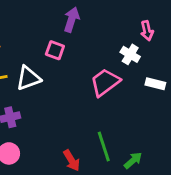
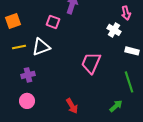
pink square: (55, 50) -> (53, 22), moved
pink trapezoid: (105, 82) -> (91, 63), moved, turned -30
green line: (104, 146) -> (129, 82), moved

